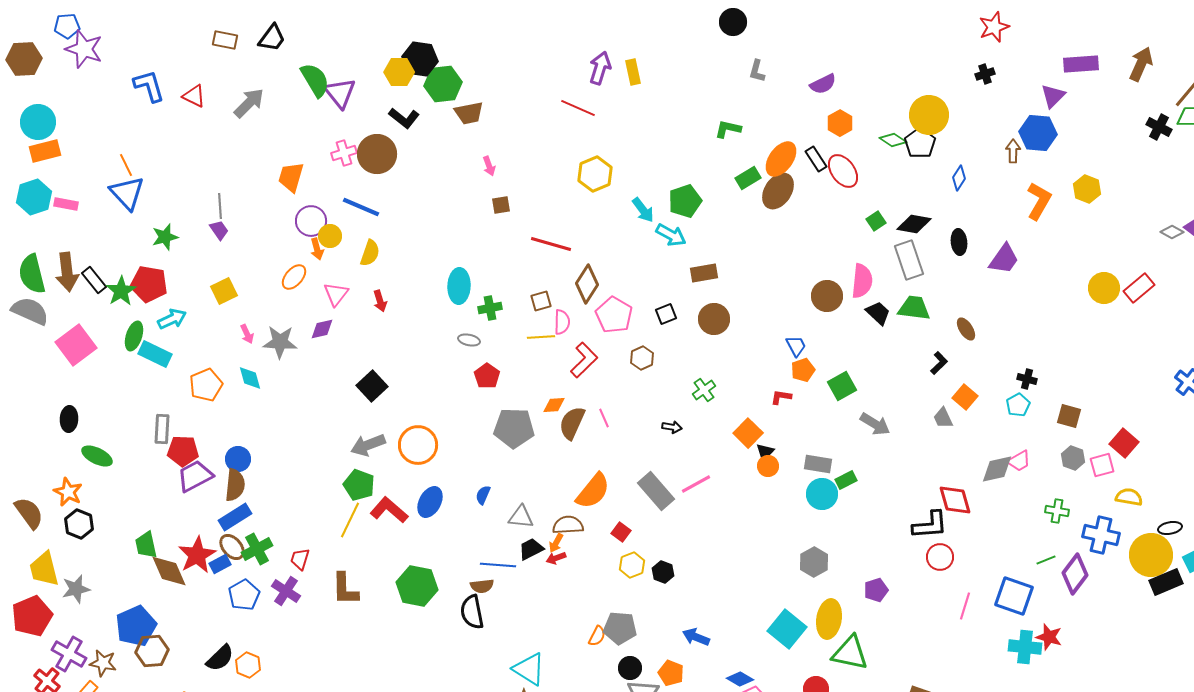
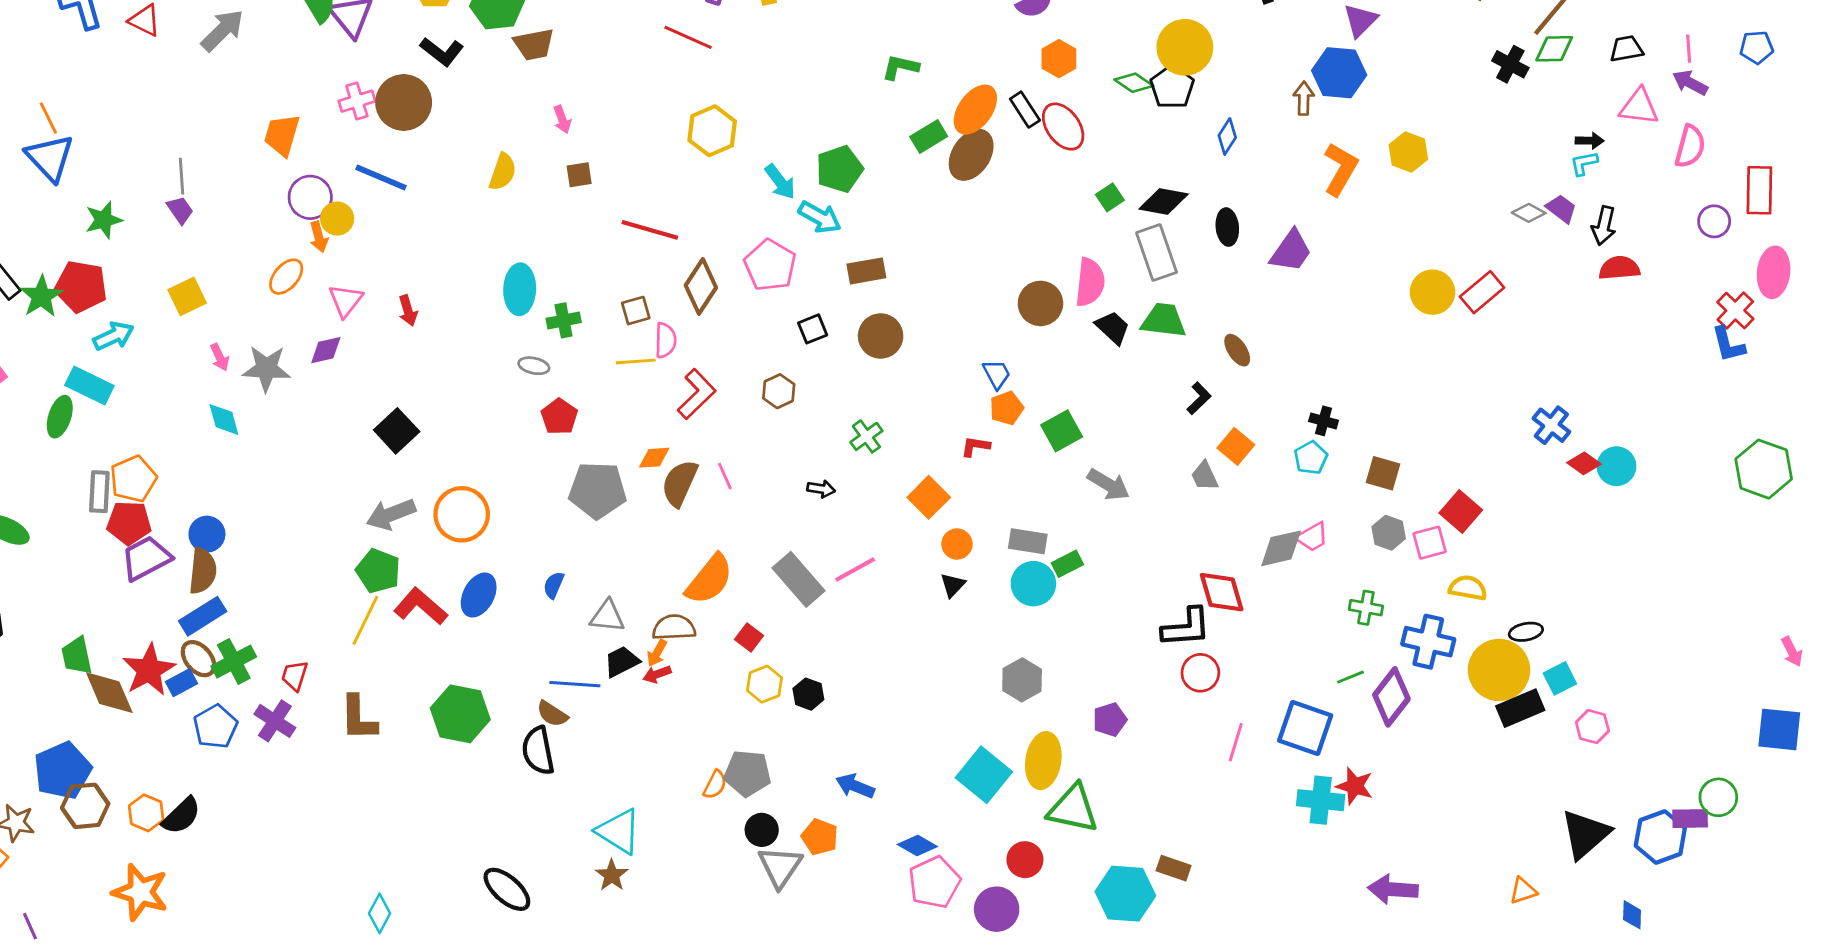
yellow semicircle: (370, 253) -> (503, 172), moved
pink pentagon: (614, 315) -> (770, 265), moved
green ellipse: (134, 336) -> (60, 417), moved
orange pentagon: (206, 385) -> (133, 479), moved
black triangle: (765, 452) -> (953, 585), moved
brown semicircle: (482, 586) -> (552, 714), turned 40
orange hexagon: (248, 665) -> (146, 813), moved

